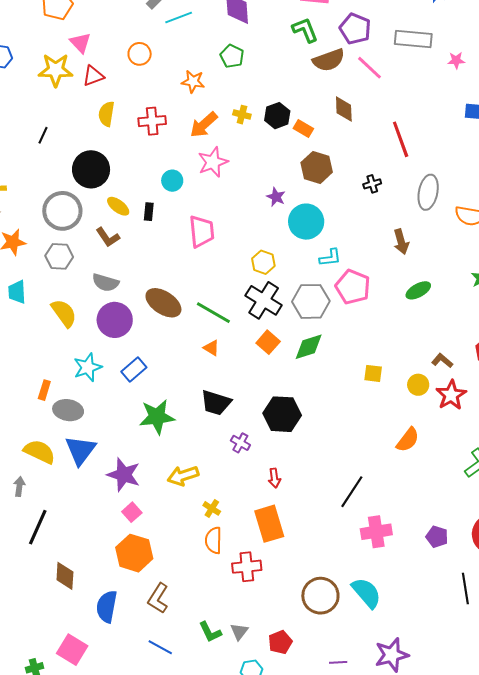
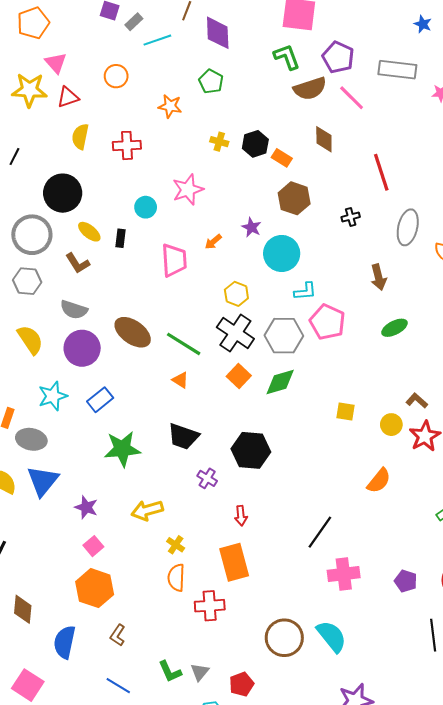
orange arrow: (204, 125) -> (213, 242), moved, size x0.6
purple star: (124, 475) -> (86, 507), size x0.7
brown L-shape: (158, 598) -> (118, 635), size x0.7

